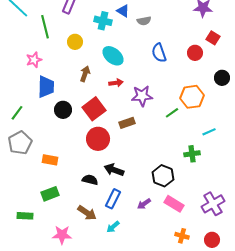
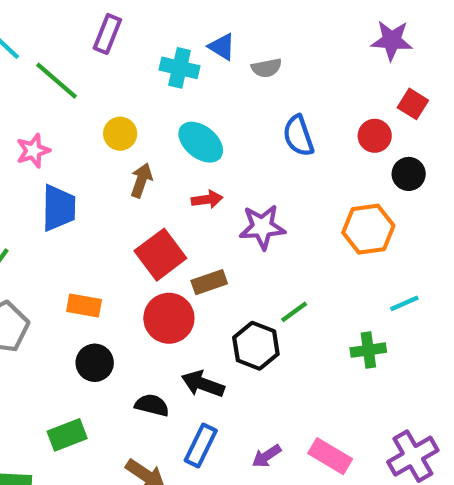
green line: (45, 27) -> (56, 81), turned -35
yellow circle: (75, 42) -> (120, 134), moved
black circle: (222, 78) -> (409, 174), moved
black circle: (63, 110) -> (95, 363), moved
green line: (172, 113) -> (294, 312), moved
brown rectangle: (127, 123) -> (209, 282), moved
orange rectangle: (50, 160) -> (84, 305), moved
black hexagon: (163, 176) -> (256, 346), moved

